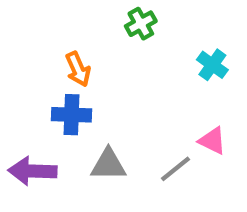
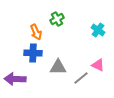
green cross: (141, 24) -> (57, 19), moved
gray triangle: (108, 165) -> (58, 67), moved

